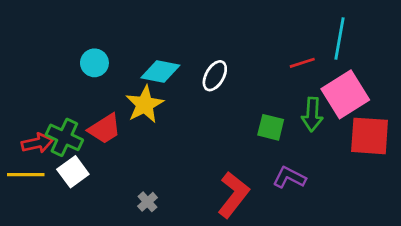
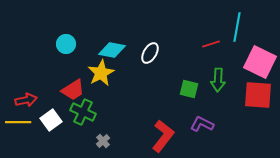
pink square: (345, 94) -> (260, 62), moved, turned -32
green cross: (64, 137) -> (83, 112), moved

